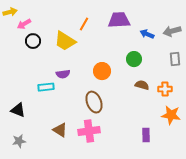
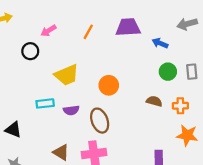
pink arrow: (24, 24) -> (48, 31), moved
gray arrow: (172, 31) -> (187, 24), moved
yellow trapezoid: (65, 41) -> (67, 75), moved, turned -55
green circle: (134, 59) -> (168, 72), moved
purple semicircle: (63, 74) -> (71, 110), moved

